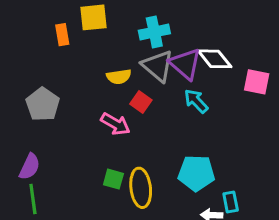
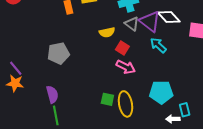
gray triangle: (158, 66) -> (132, 24), size x0.7
gray pentagon: (43, 104) -> (58, 53), turned 30
pink arrow: (116, 124) -> (126, 67), moved
purple semicircle: (30, 167) -> (52, 94), turned -36

